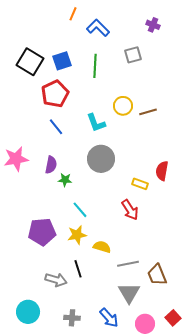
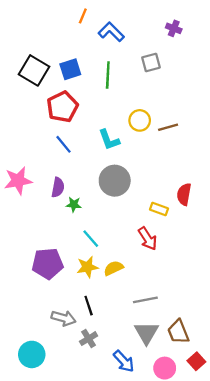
yellow semicircle: (102, 247) -> (114, 268), moved, turned -42
brown trapezoid: (157, 275) -> (178, 332), moved
gray cross: (72, 318) -> (89, 339), moved, turned -35

